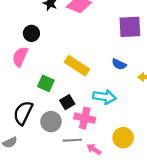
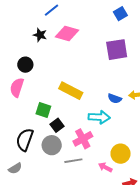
blue semicircle: (119, 64) -> (115, 98), moved
black square: (67, 102) -> (57, 125), moved
pink cross: (85, 118) -> (83, 139), turned -36
pink arrow: (94, 149) -> (105, 167), moved

